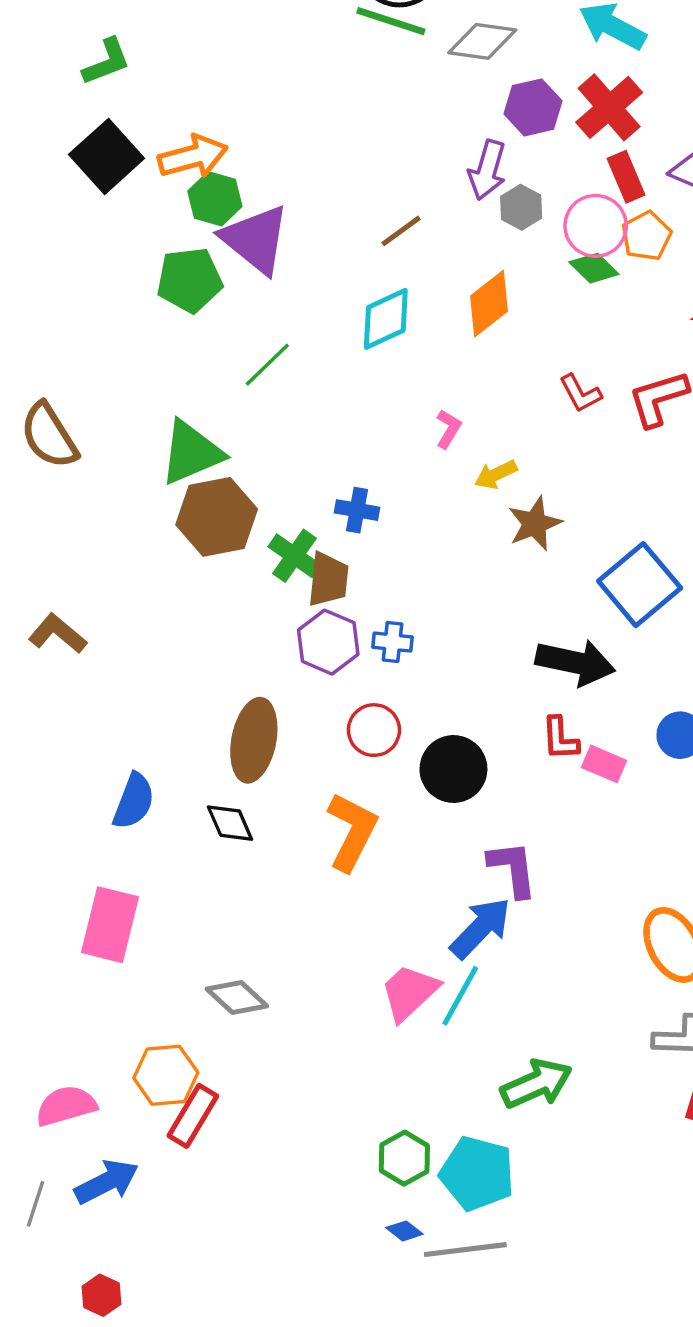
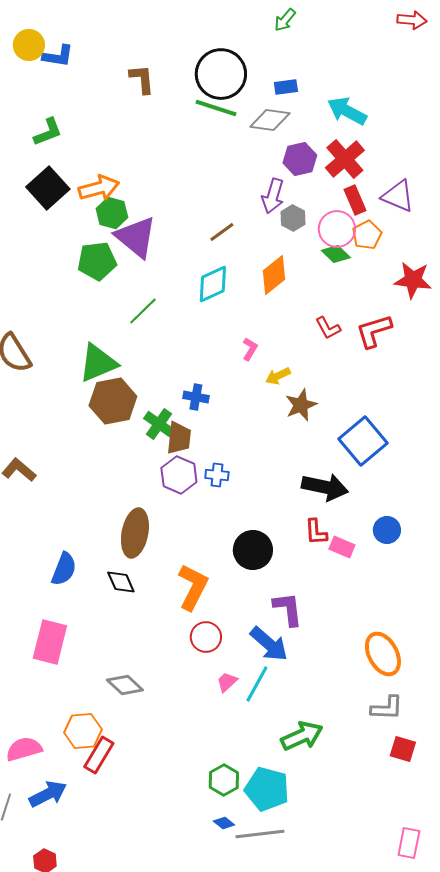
red circle: (374, 730) -> (206, 637), moved
blue arrow: (481, 928) -> (269, 644), turned 87
pink trapezoid: (409, 992) -> (227, 682), size x0.6

